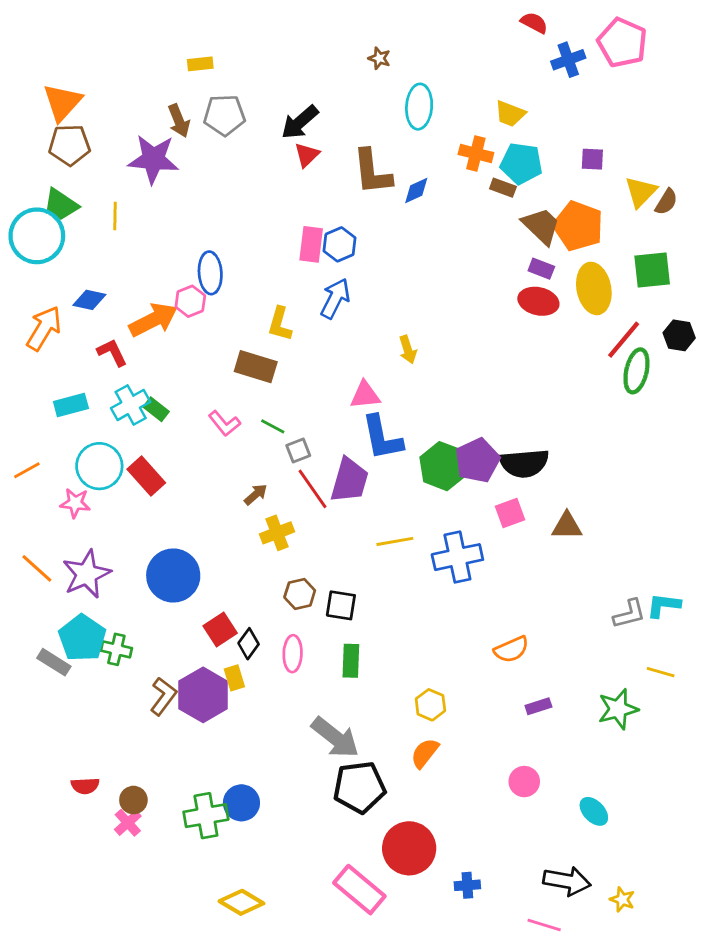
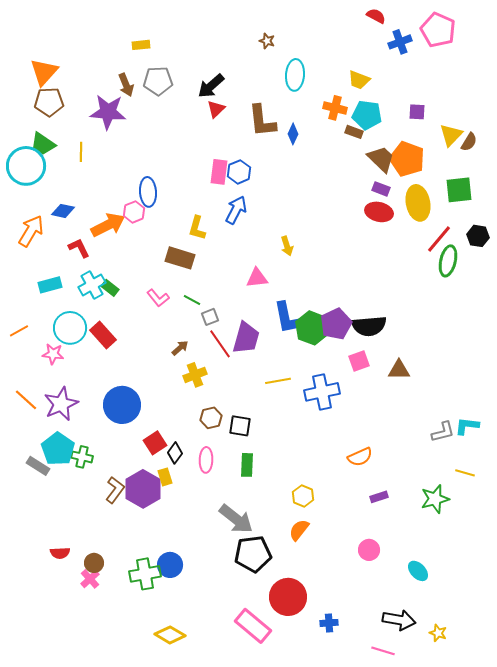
blue diamond: (416, 190) -> (293, 134), turned -40
blue L-shape: (382, 438) -> (288, 318), moved

